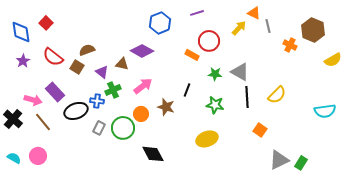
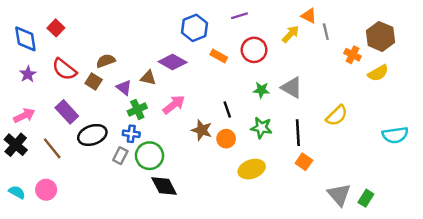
orange rectangle: (192, 55) -> (219, 56), moved
yellow semicircle: (333, 60) -> (378, 73), moved
black line: (187, 90) -> (227, 109), turned -40
black line: (247, 97) -> (298, 133), moved
pink arrow: (33, 100) -> (24, 116), moved, turned -42
blue cross: (97, 101) -> (131, 134), moved
orange circle: (141, 114) -> (226, 139), moved
orange square: (260, 130) -> (304, 162), moved
black diamond: (153, 154) -> (164, 186), moved
gray triangle: (279, 160) -> (339, 195), turned -45

